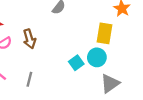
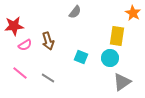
cyan square: (76, 63) -> (81, 57), moved, turned -32
gray line: (29, 79) -> (48, 78), turned -72

